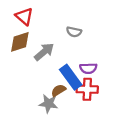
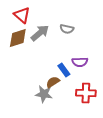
gray arrow: (44, 52) -> (40, 33), moved
blue rectangle: (71, 77) -> (64, 70), size x0.6
red cross: (87, 89) -> (86, 93), moved

